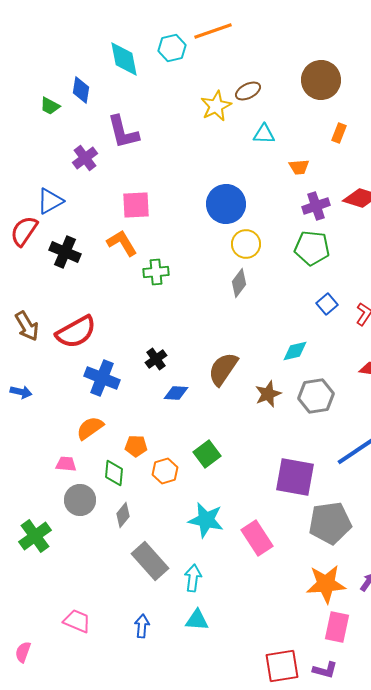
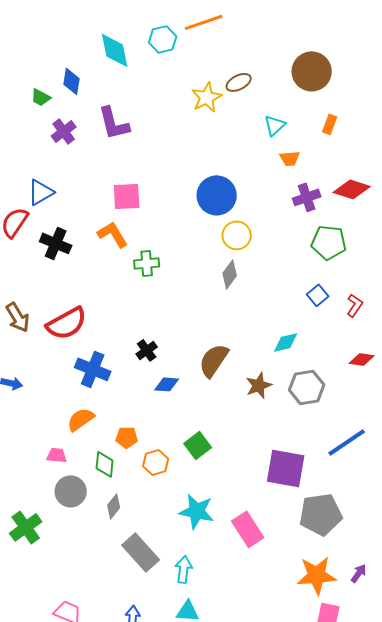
cyan triangle: (264, 134) -> (275, 125), moved, turned -45
purple cross: (85, 158) -> (64, 131), moved
green pentagon: (312, 248) -> (329, 242), moved

